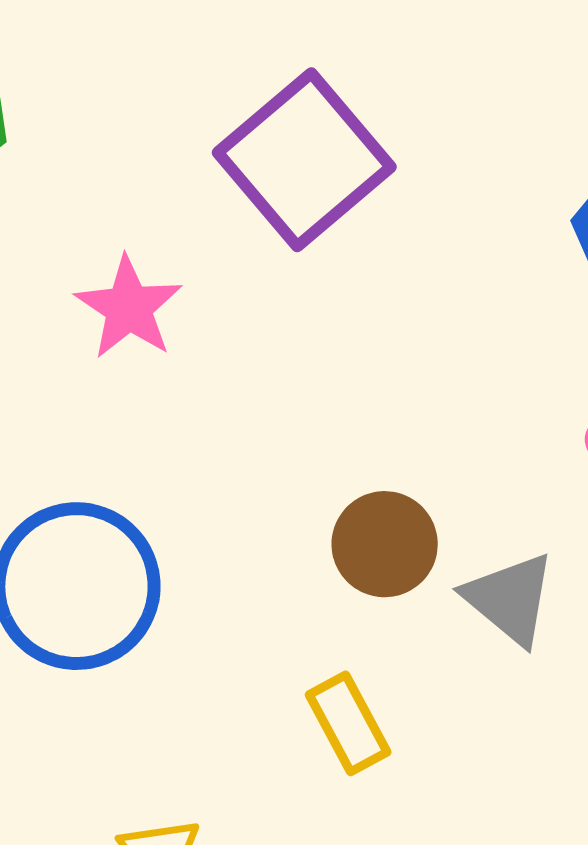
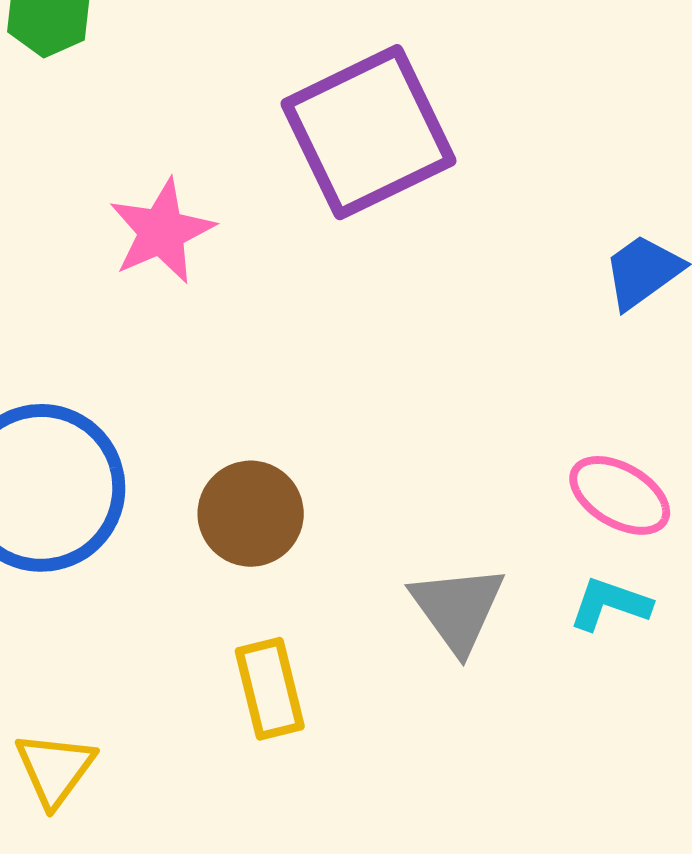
brown circle: (385, 544) -> (251, 514), moved

